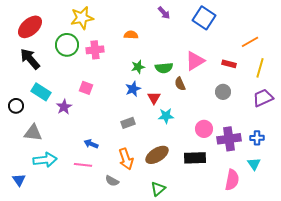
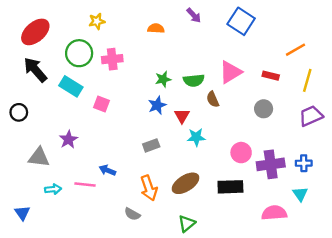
yellow star: (82, 18) -> (97, 21), size x0.6
orange semicircle: (131, 35) -> (156, 28), moved
cyan rectangle: (41, 92) -> (71, 86), moved
black circle: (16, 106) -> (19, 112), moved
purple star: (64, 107) -> (68, 140), moved
cyan arrow: (45, 160) -> (53, 189), size x0.6
pink line: (83, 165) -> (85, 184), moved
pink semicircle: (232, 180) -> (274, 213), turned -105

